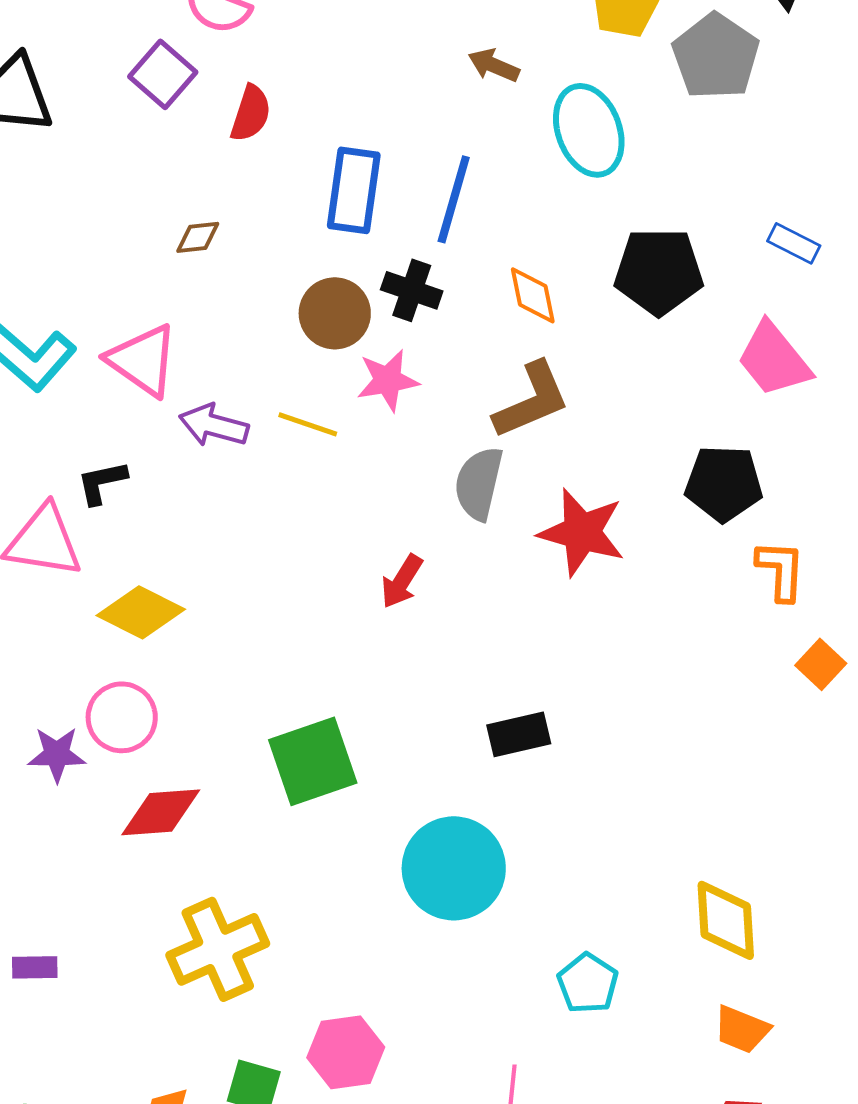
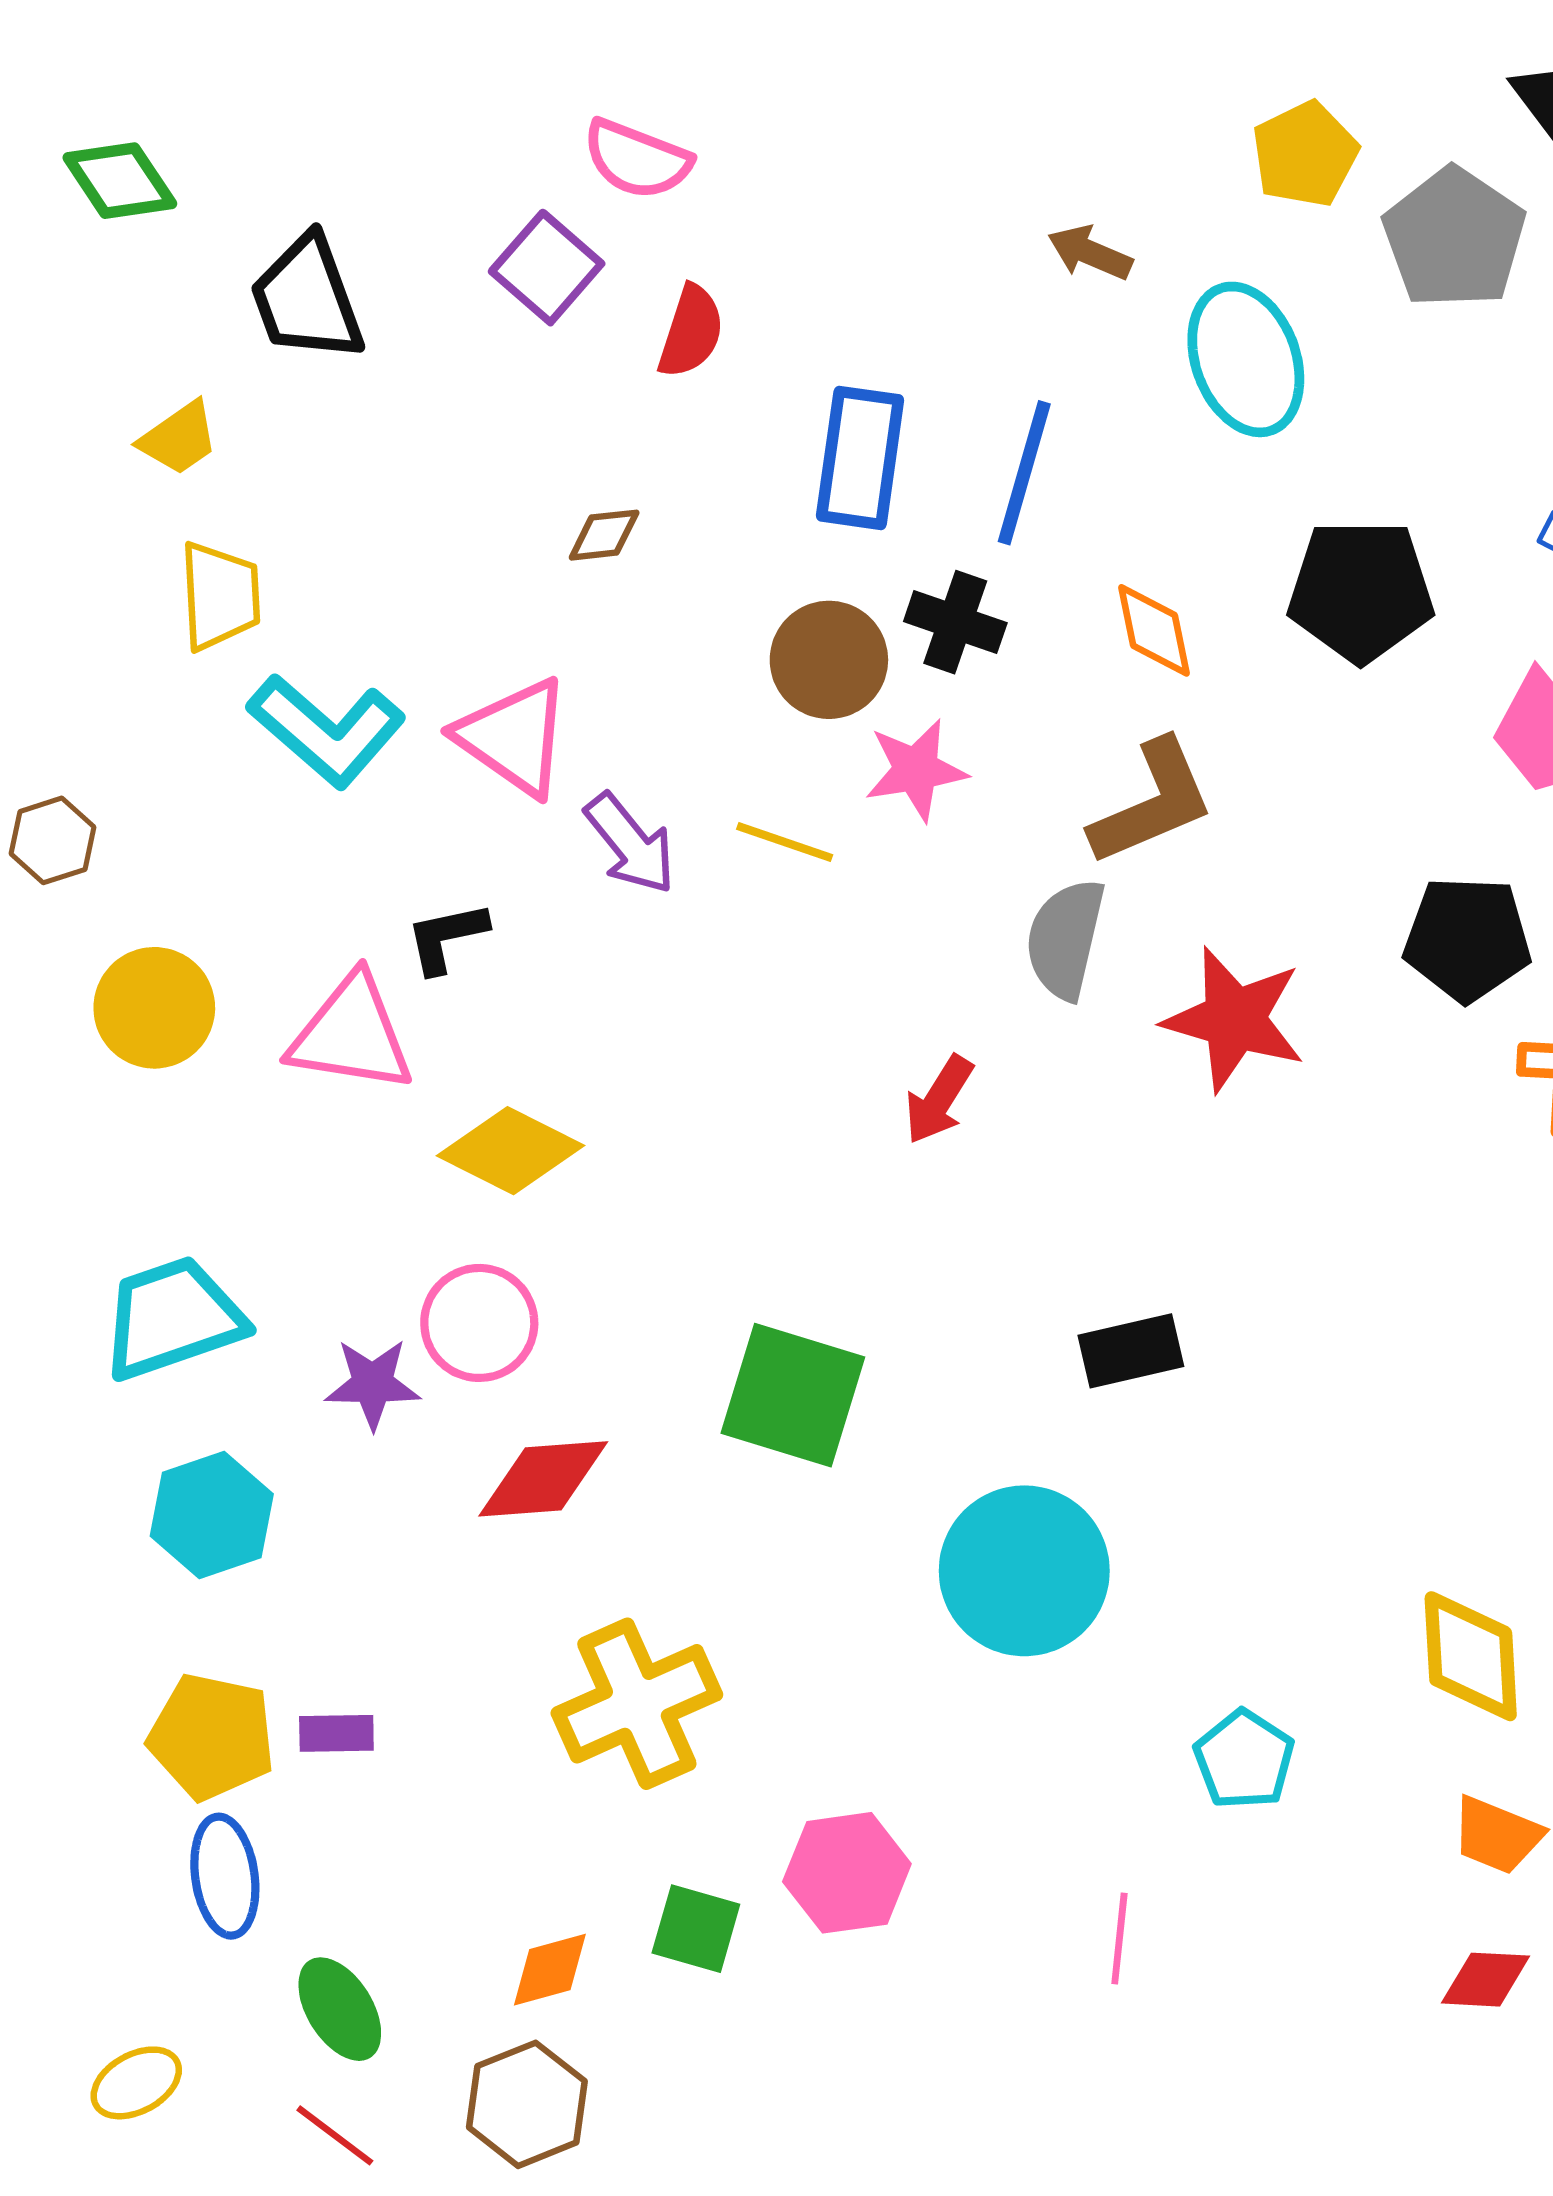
purple arrow: (214, 425) -> (630, 844), turned -144
green square: (313, 761) -> (793, 1395), turned 36

